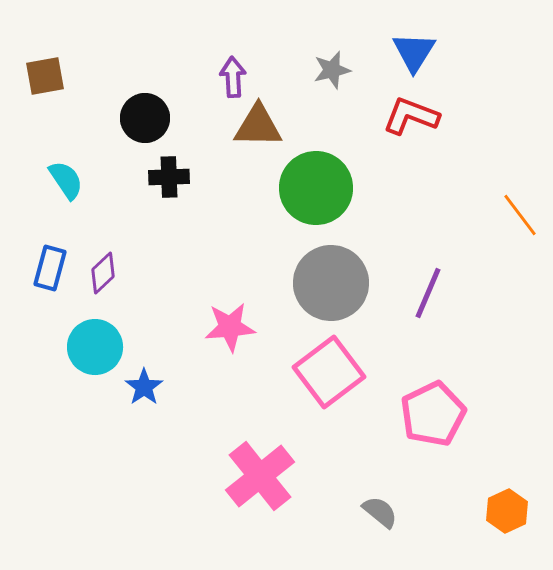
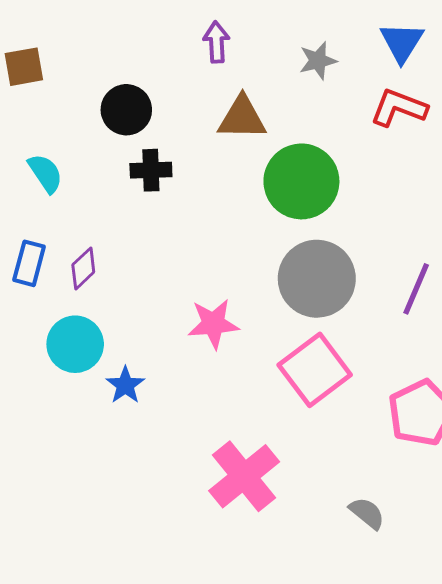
purple arrow: (233, 77) -> (216, 42), moved

